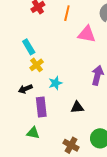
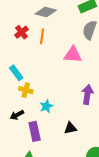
orange line: (67, 13) -> (42, 36), moved
yellow cross: (37, 65) -> (26, 90), turned -32

